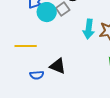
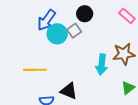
cyan arrow: (89, 29) -> (102, 65), moved

